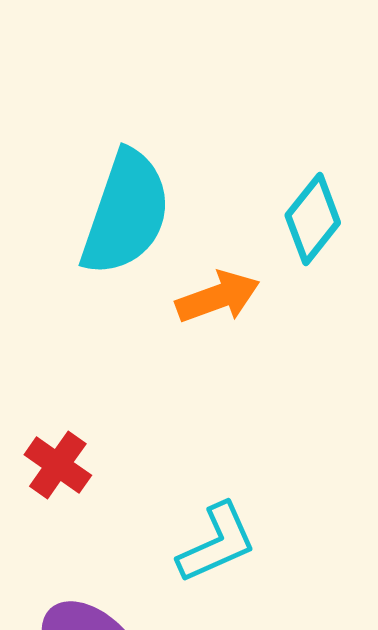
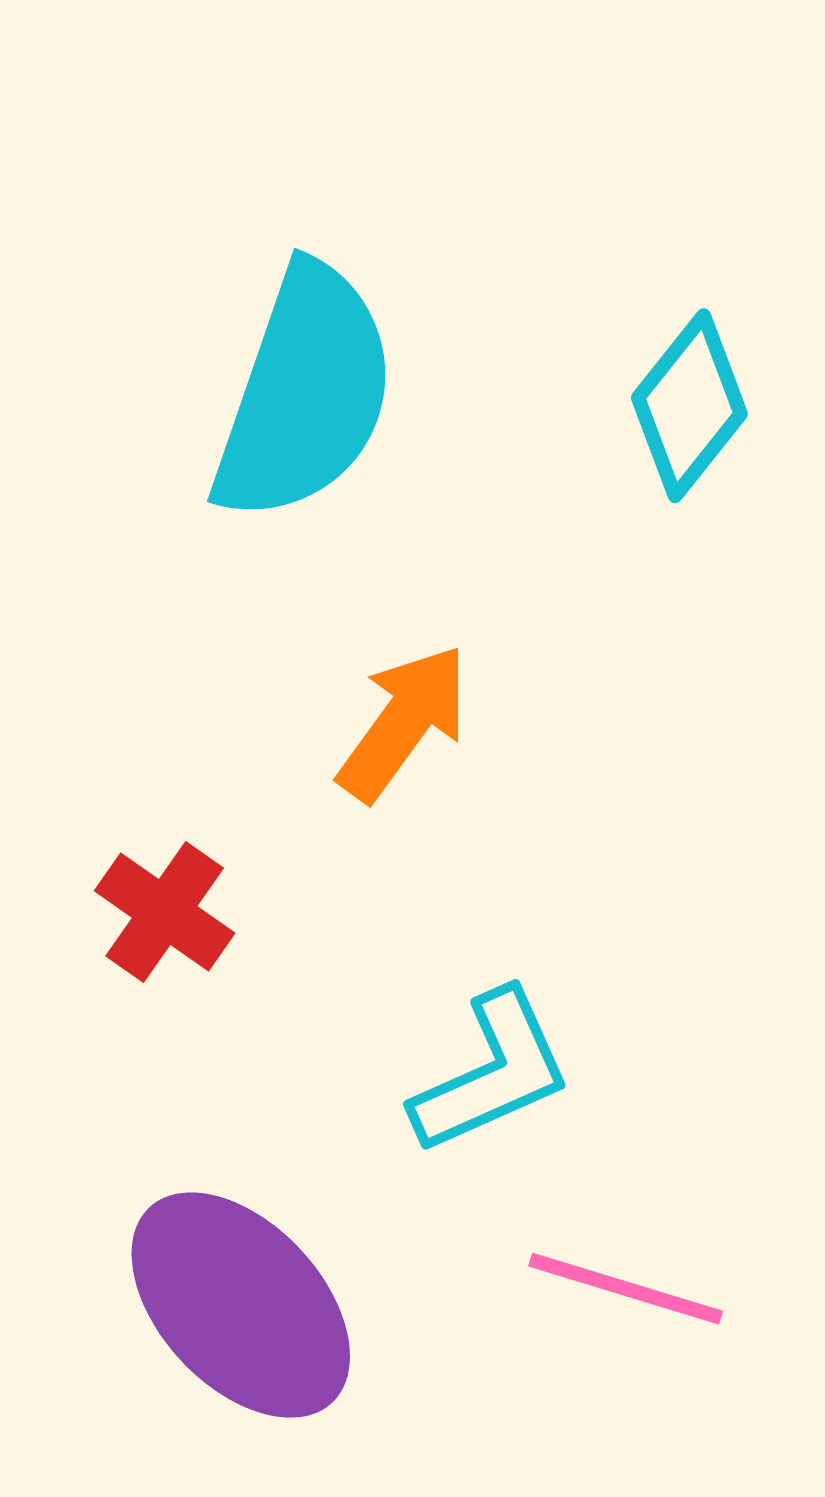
orange arrow: (218, 297) -> (403, 723), moved, turned -34

